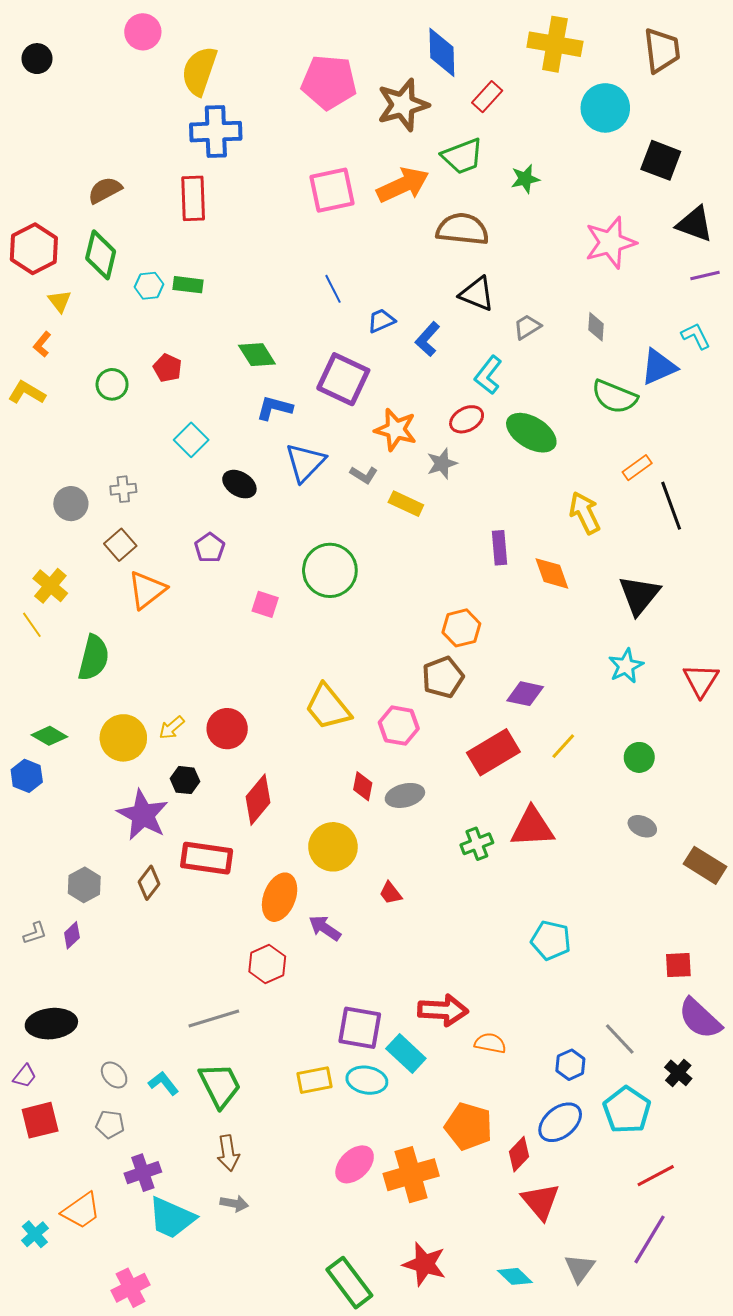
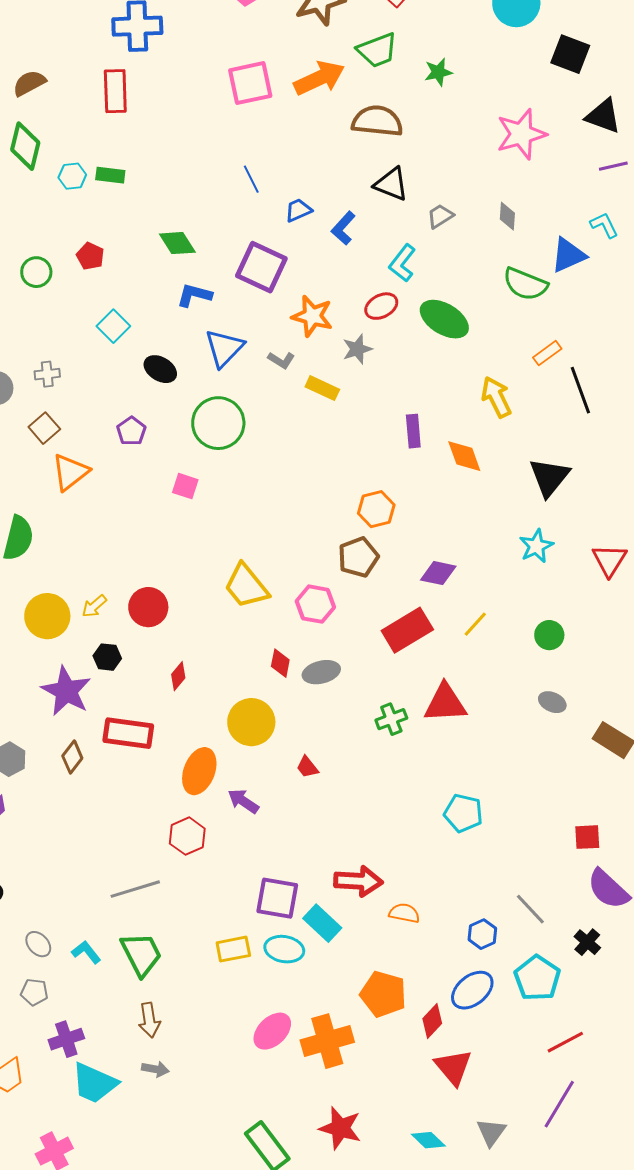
green circle: (330, 570) -> (218, 423), moved
red diamond: (258, 800) -> (178, 676), size x0.6

